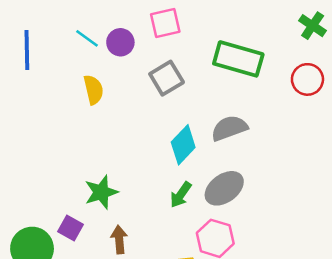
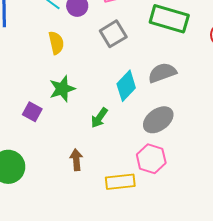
green star: (101, 192) -> (62, 89), moved
green arrow: (181, 195) -> (99, 118), moved
purple square: (70, 228) -> (32, 112), moved

